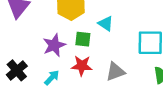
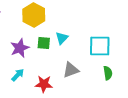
cyan triangle: (106, 24) -> (62, 38), moved, turned 40
red star: (82, 66) -> (44, 84), moved

